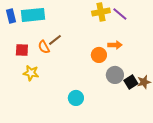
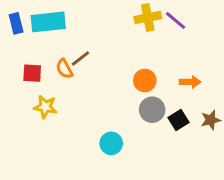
orange arrow: (115, 45) -> (190, 82), moved
gray circle: (115, 75) -> (152, 110), moved
black square: (131, 82) -> (178, 120), moved

